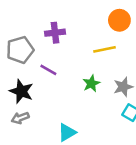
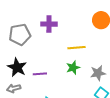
yellow line: (105, 49) -> (76, 48), moved
purple line: (48, 70) -> (40, 74), moved, turned -40

